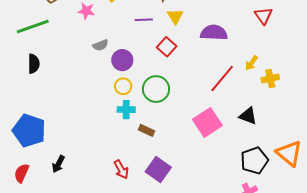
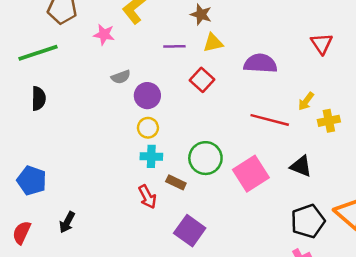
yellow triangle: (175, 16) -> (213, 43), turned 48
red line: (222, 79) -> (270, 120), turned 64
green circle: (156, 89) -> (205, 158), moved
blue pentagon: (29, 131) -> (32, 181), size x0.7
red arrow: (121, 169) -> (147, 197), moved

